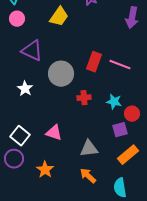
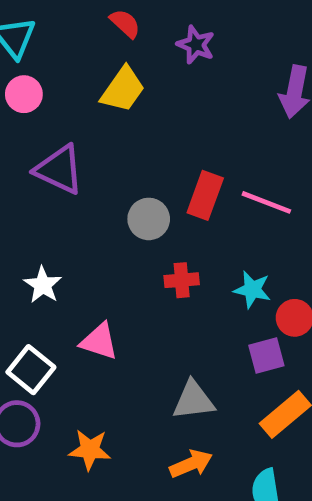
gray circle: (61, 74) -> (149, 219), moved, size x0.7
white star: (25, 89) -> (43, 285), moved
pink triangle: (54, 133) -> (99, 341), moved
orange star: (45, 170) -> (90, 450), turned -30
orange arrow: (88, 176) -> (191, 464), turned 114

